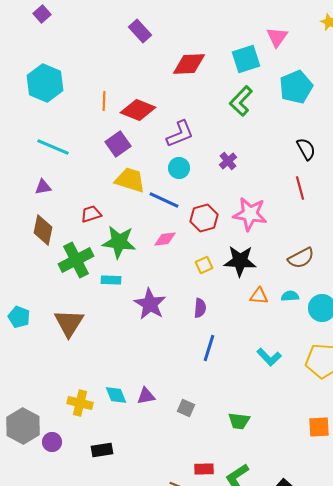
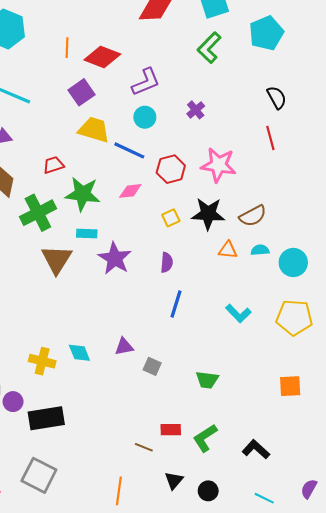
brown semicircle: (301, 258) -> (253, 216), moved
cyan rectangle: (111, 280) -> (87, 233), moved
brown triangle: (69, 323) -> (57, 259), moved
purple triangle: (146, 396) -> (124, 347), moved
black rectangle: (102, 450) -> (46, 418), moved, size x1.6

